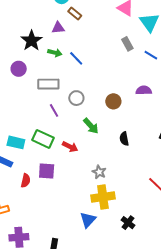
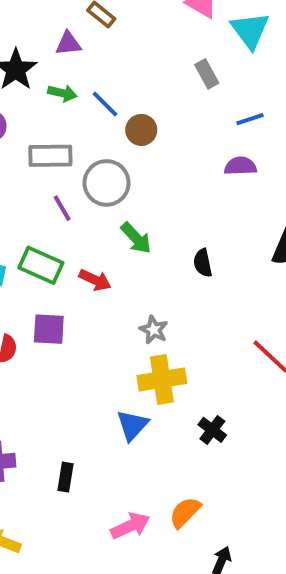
blue line: (151, 55) -> (250, 119), moved, turned -48
gray circle: (76, 98) -> (107, 183), size x1.5
brown circle: (113, 101) -> (141, 130), moved

